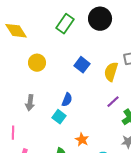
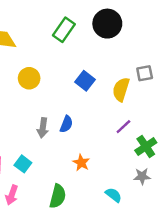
gray arrow: (30, 103) -> (43, 128), moved
cyan square: (59, 117) -> (23, 164), moved
orange star: (82, 140) -> (81, 163), moved

